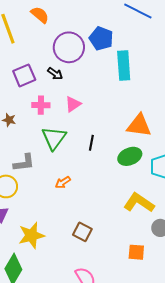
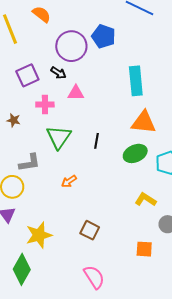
cyan rectangle: (124, 66) -> (136, 81), moved
pink triangle: (73, 104) -> (76, 93), moved, turned 36
yellow L-shape: (139, 203) -> (146, 200), size x0.7

